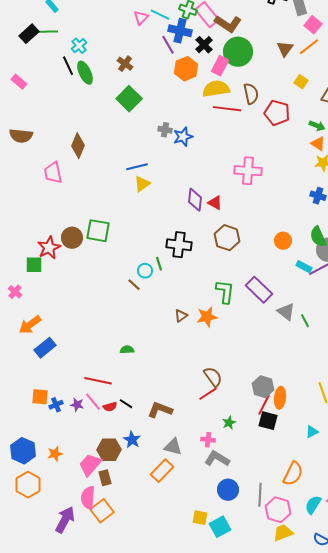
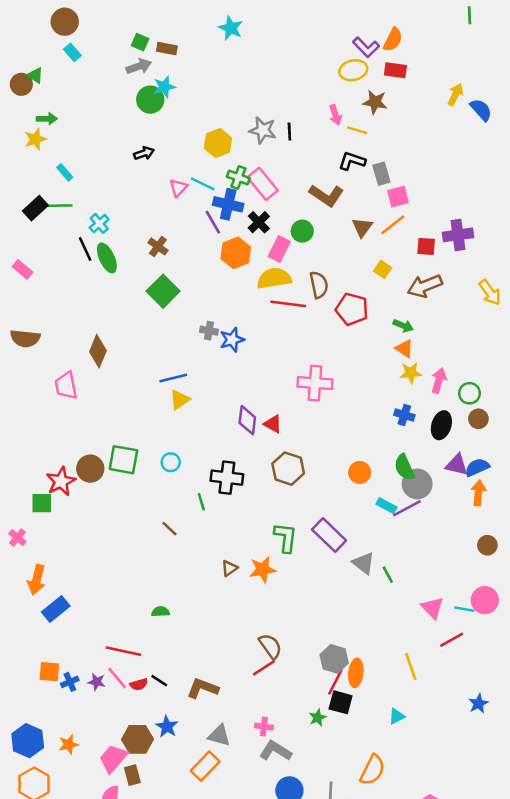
brown L-shape: (228, 24) -> (326, 195), moved
pink square: (313, 25) -> (398, 197), turned 36
green circle: (238, 52) -> (302, 231), size x0.6
cyan circle: (145, 271) -> (171, 462), moved
orange arrow: (30, 325) -> (37, 580), turned -40
green star: (229, 423) -> (318, 718), moved

